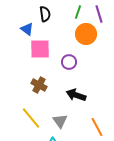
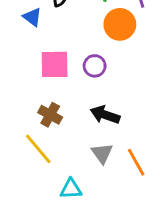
pink square: (40, 49) -> (55, 64), moved
brown cross: (39, 85) -> (50, 115), moved
gray triangle: (60, 121) -> (102, 153), moved

